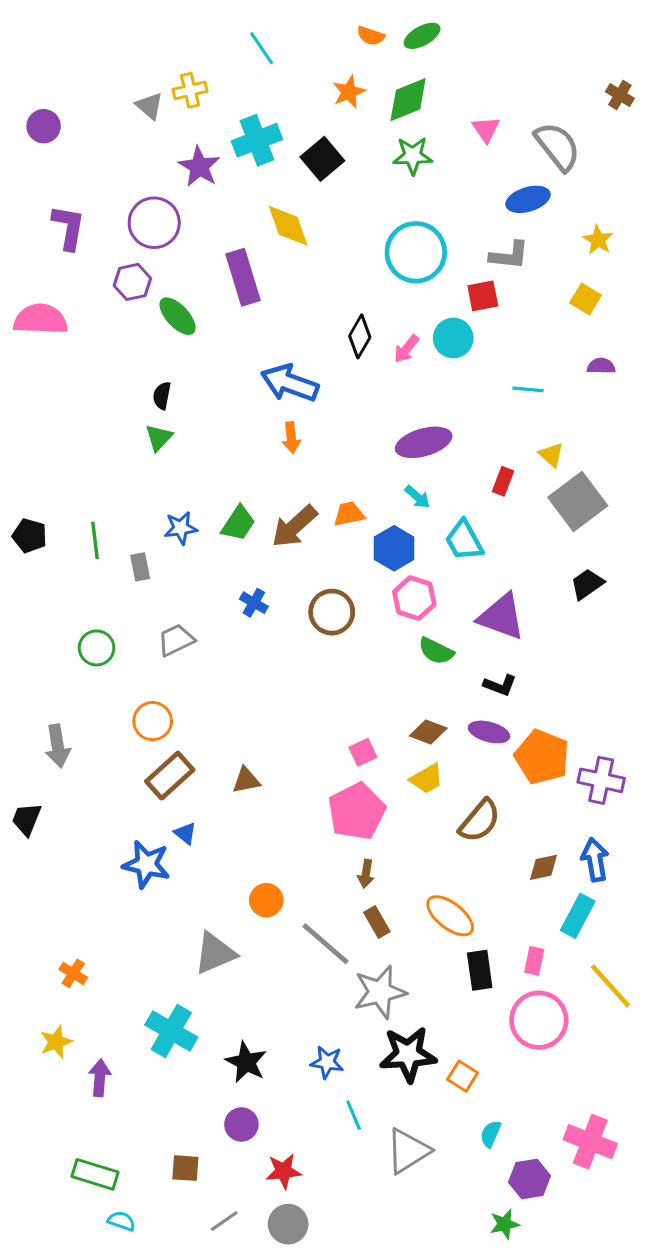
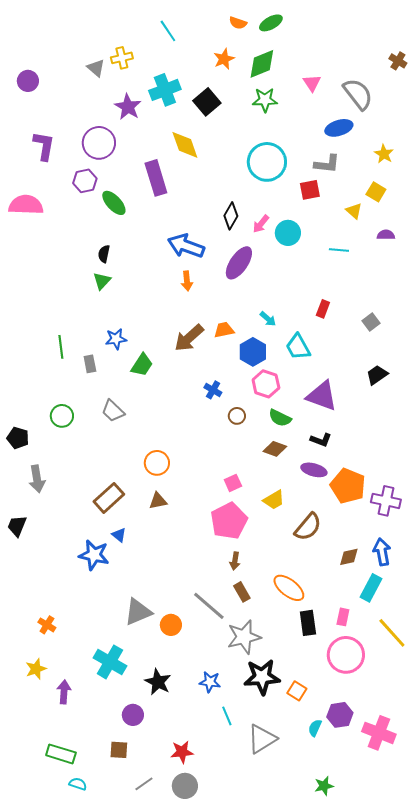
cyan circle: (453, 338) -> (288, 233), moved
purple ellipse: (424, 442) -> (239, 263), moved, turned -40
yellow triangle: (551, 455) -> (354, 211), moved
gray square: (578, 501) -> (371, 322), size x0.5
green trapezoid: (238, 523) -> (142, 365), moved
black pentagon: (30, 536) -> (18, 438), moved
blue cross: (254, 603) -> (213, 390), moved
brown circle: (332, 612) -> (237, 416), moved, size x0.6
gray trapezoid: (176, 640) -> (113, 411), turned -110
orange circle: (153, 721) -> (157, 463), moved
brown diamond: (428, 732) -> (275, 449), moved
orange circle: (266, 900) -> (171, 625), moved
purple circle: (241, 1124) -> (133, 715), moved
purple hexagon: (530, 1179) -> (340, 715), moved

